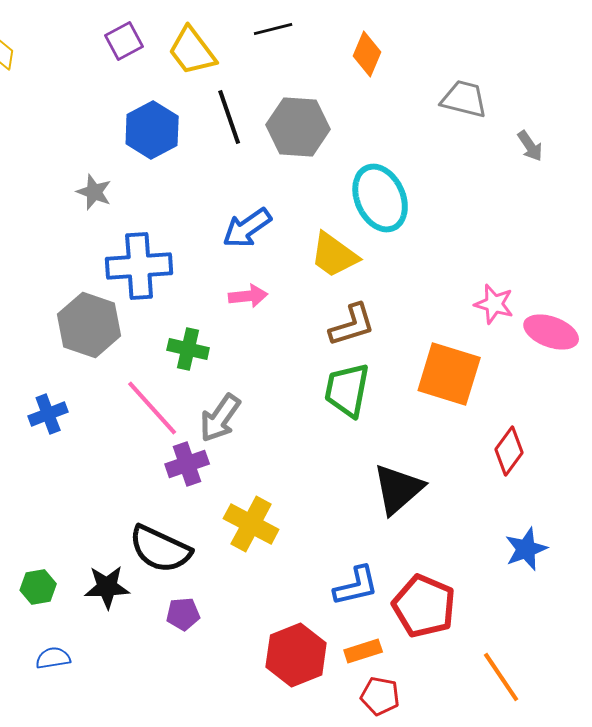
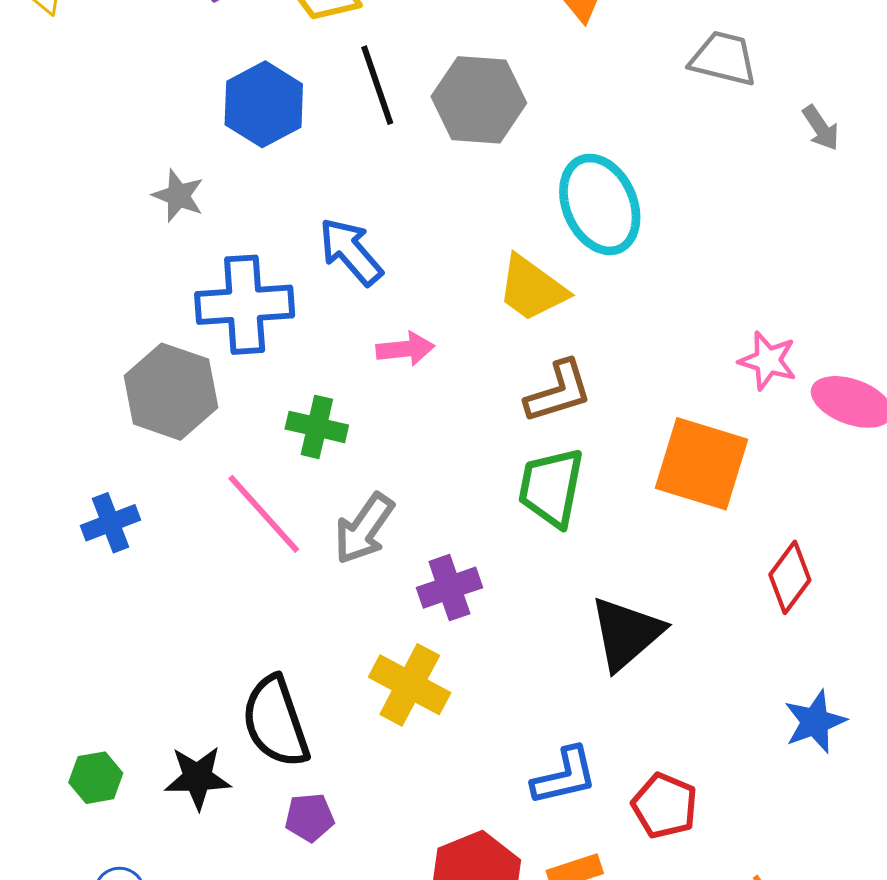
blue arrow: (247, 228) -> (351, 252), moved, turned 84
purple cross: (187, 464) -> (449, 588), moved
black semicircle: (160, 549) -> (276, 722), turned 46
red pentagon: (424, 606) -> (665, 806), size x0.7

